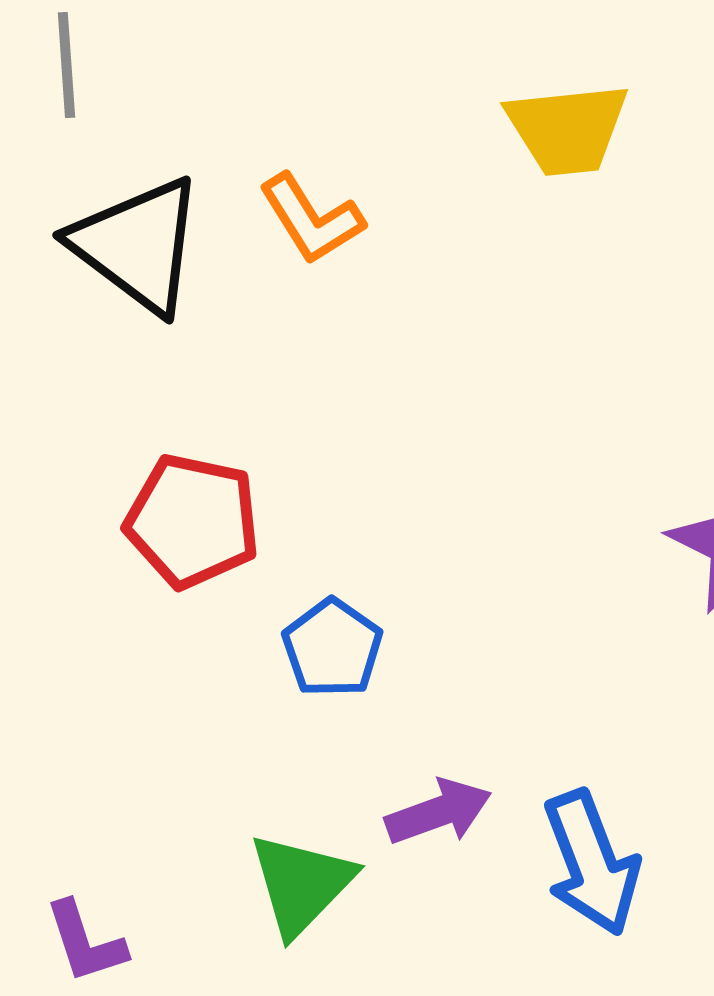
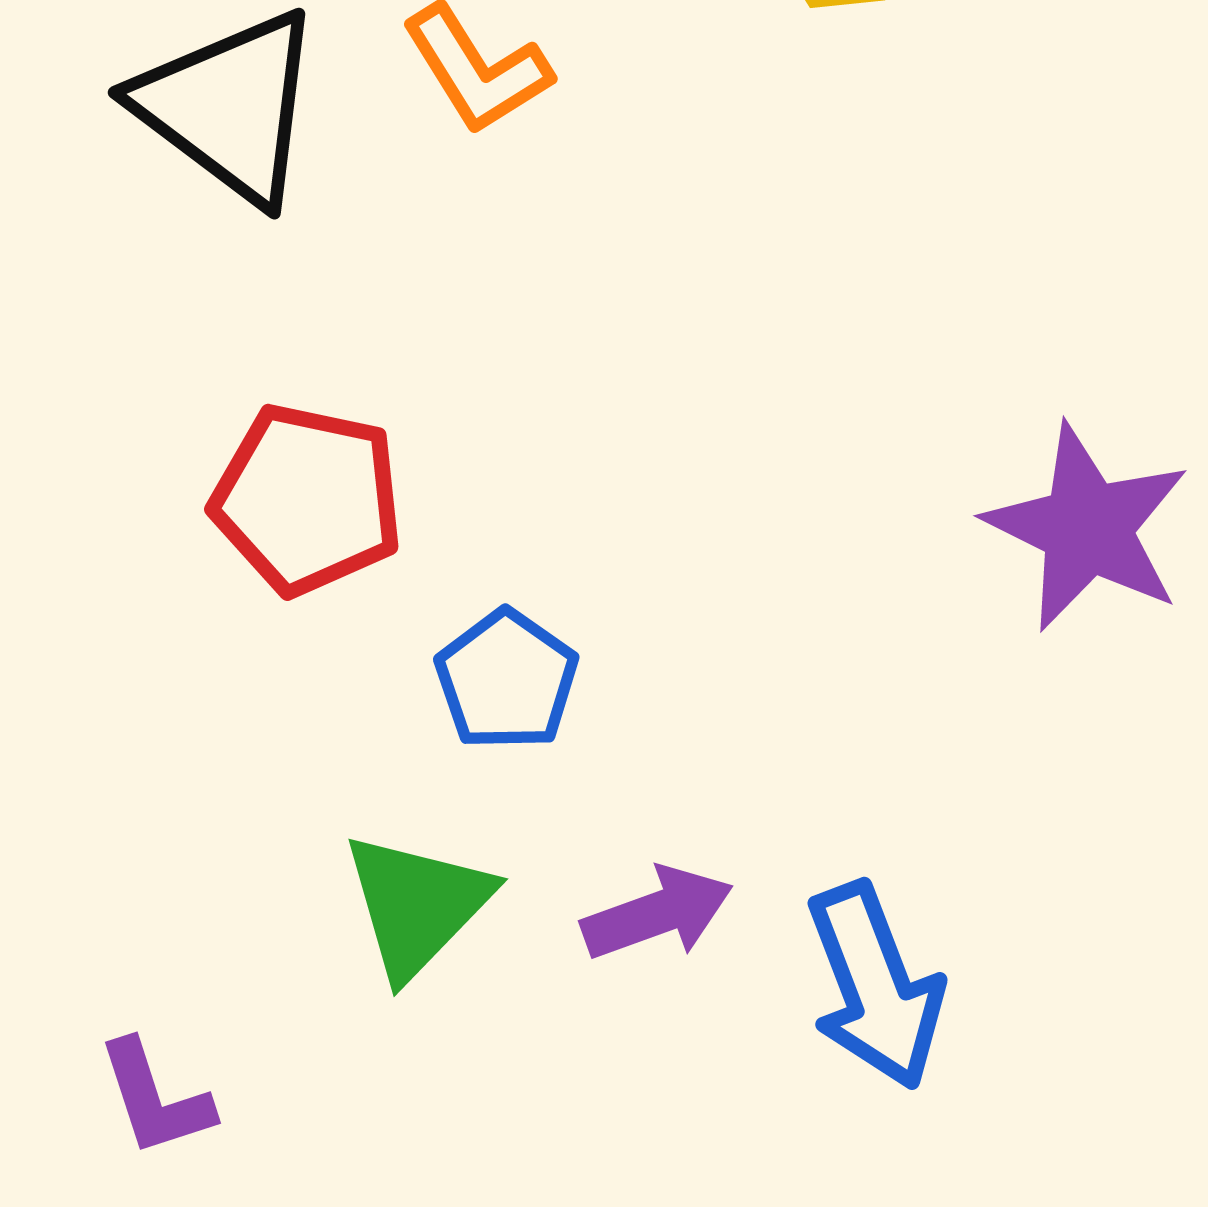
green triangle: (301, 884) -> (417, 905), moved

